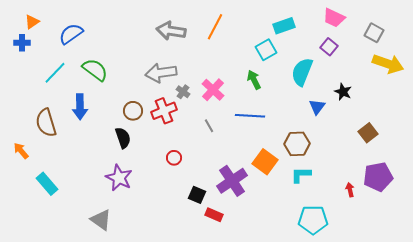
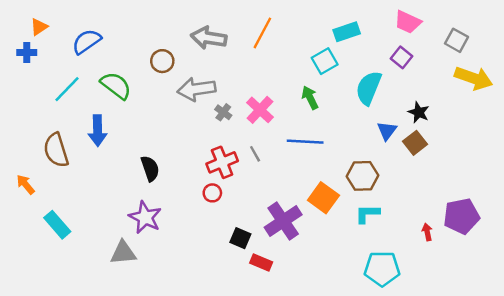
brown circle: (133, 111) -> (162, 61), moved
red cross: (164, 111) -> (222, 162), moved
brown square: (368, 133) -> (415, 143), moved
gray triangle: (101, 220) -> (123, 253), moved, turned -40

